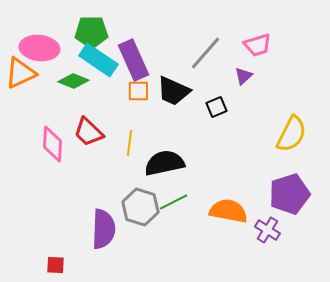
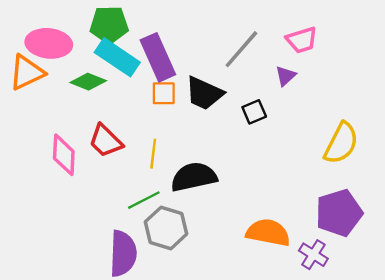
green line: (173, 202) -> (144, 200), moved

